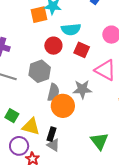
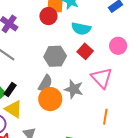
red circle: (53, 46) -> (48, 16), moved
gray hexagon: (40, 71) -> (55, 56), moved
black rectangle: (52, 134) -> (10, 90), moved

